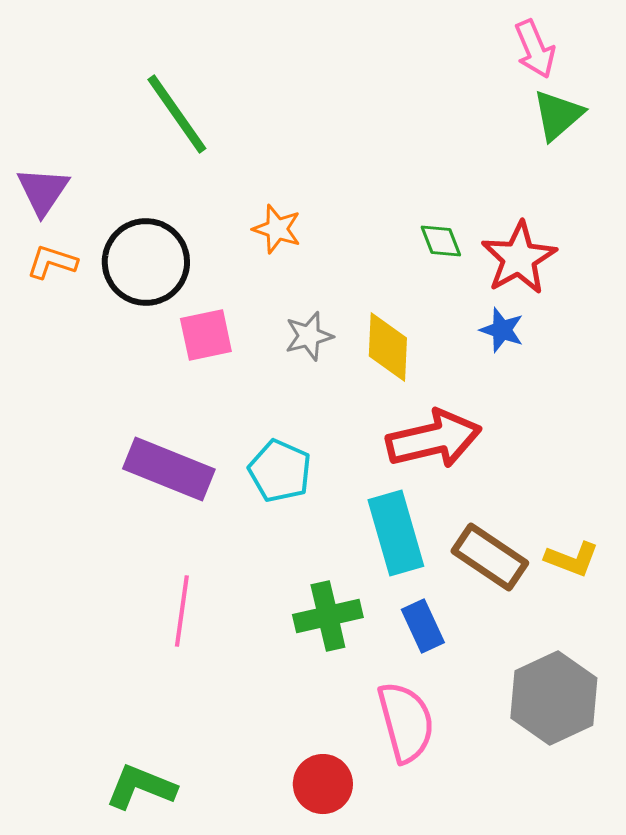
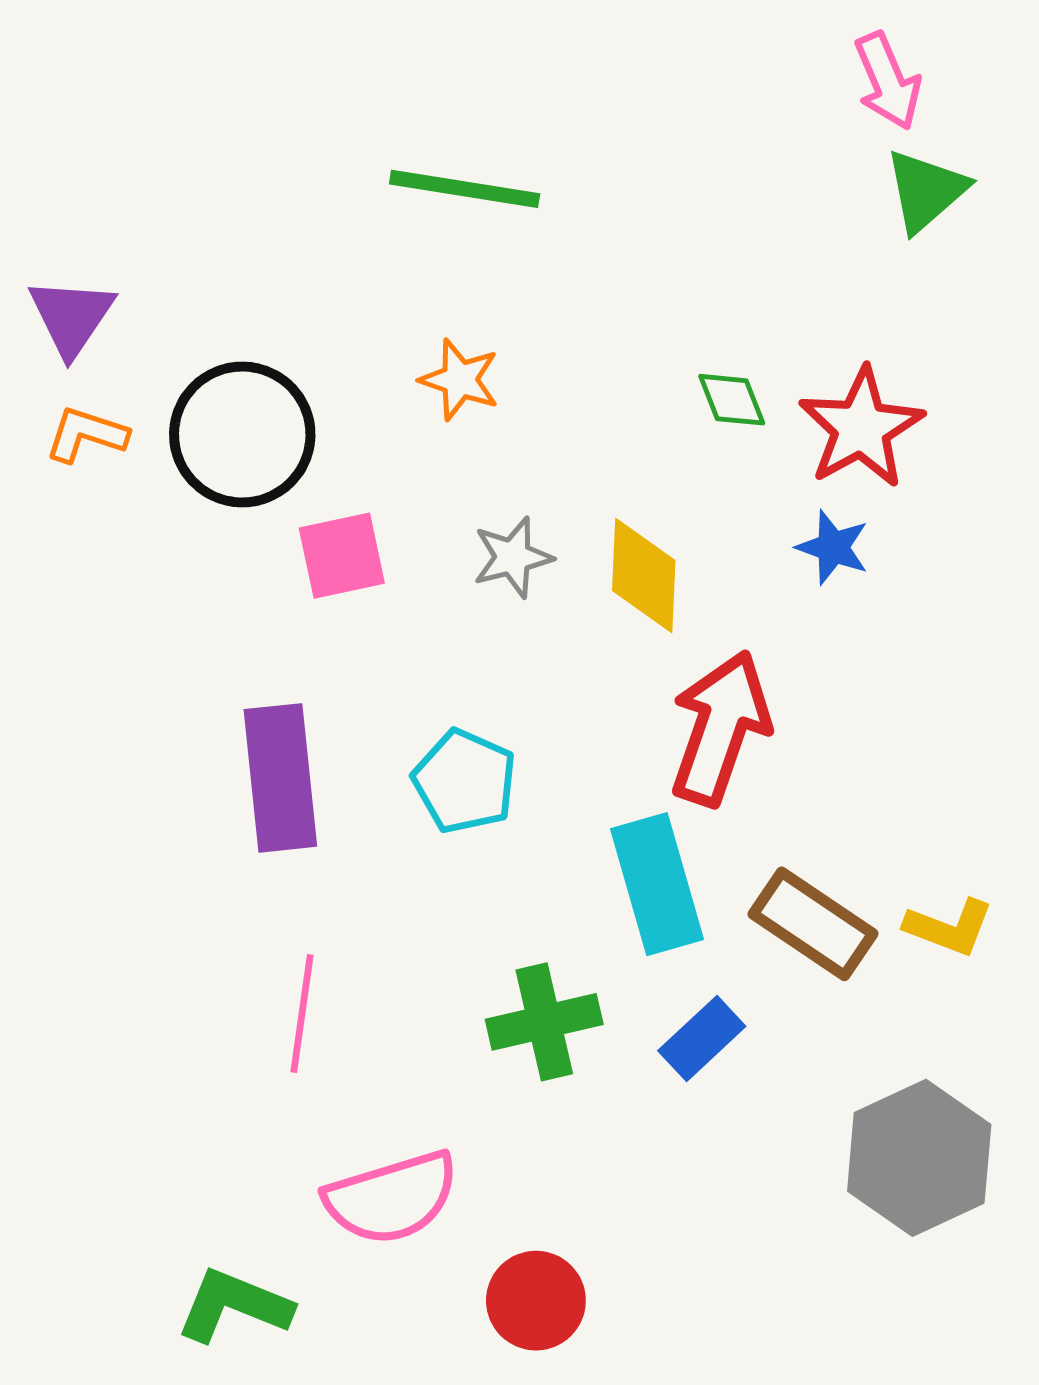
green line: (177, 114) -> (465, 189), moved, turned -46
red arrow: (434, 439) -> (720, 728), turned -58
purple rectangle: (169, 469) -> (280, 778), turned 62
blue rectangle: (423, 626) -> (702, 1038), turned 72
pink semicircle: (406, 722) -> (392, 1198), moved, turned 88

